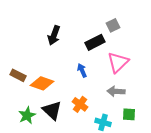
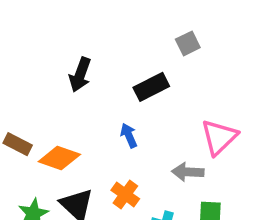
gray square: (113, 25) -> (188, 43), moved
pink triangle: (118, 62) -> (219, 137), moved

